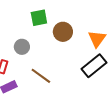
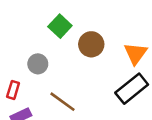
green square: (39, 18) -> (60, 26), turned -36

